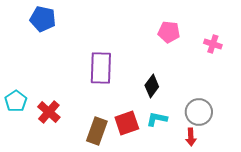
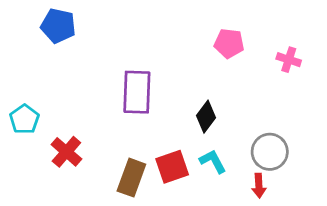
cyan pentagon: (16, 101) -> (24, 119), moved
cyan L-shape: (157, 119) -> (213, 161), turned 50

